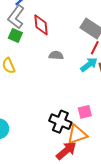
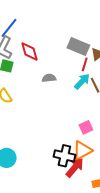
black cross: (60, 122) -> (64, 156), moved

